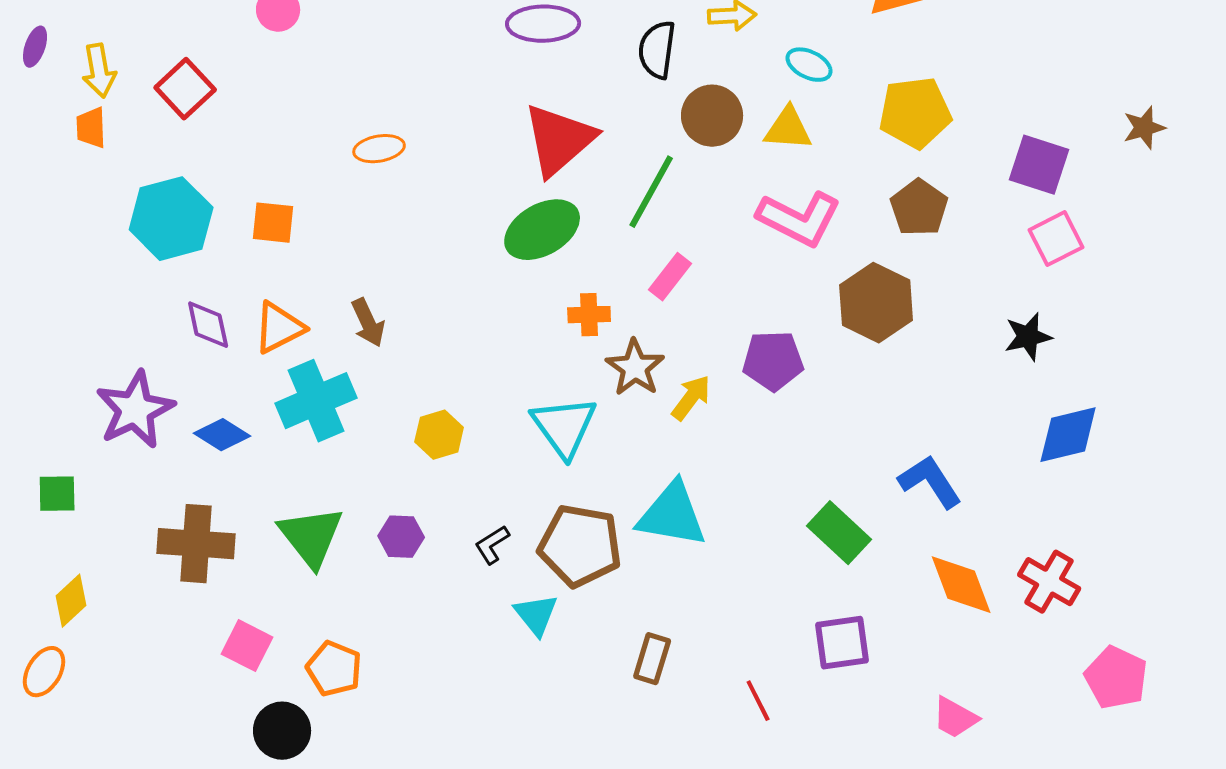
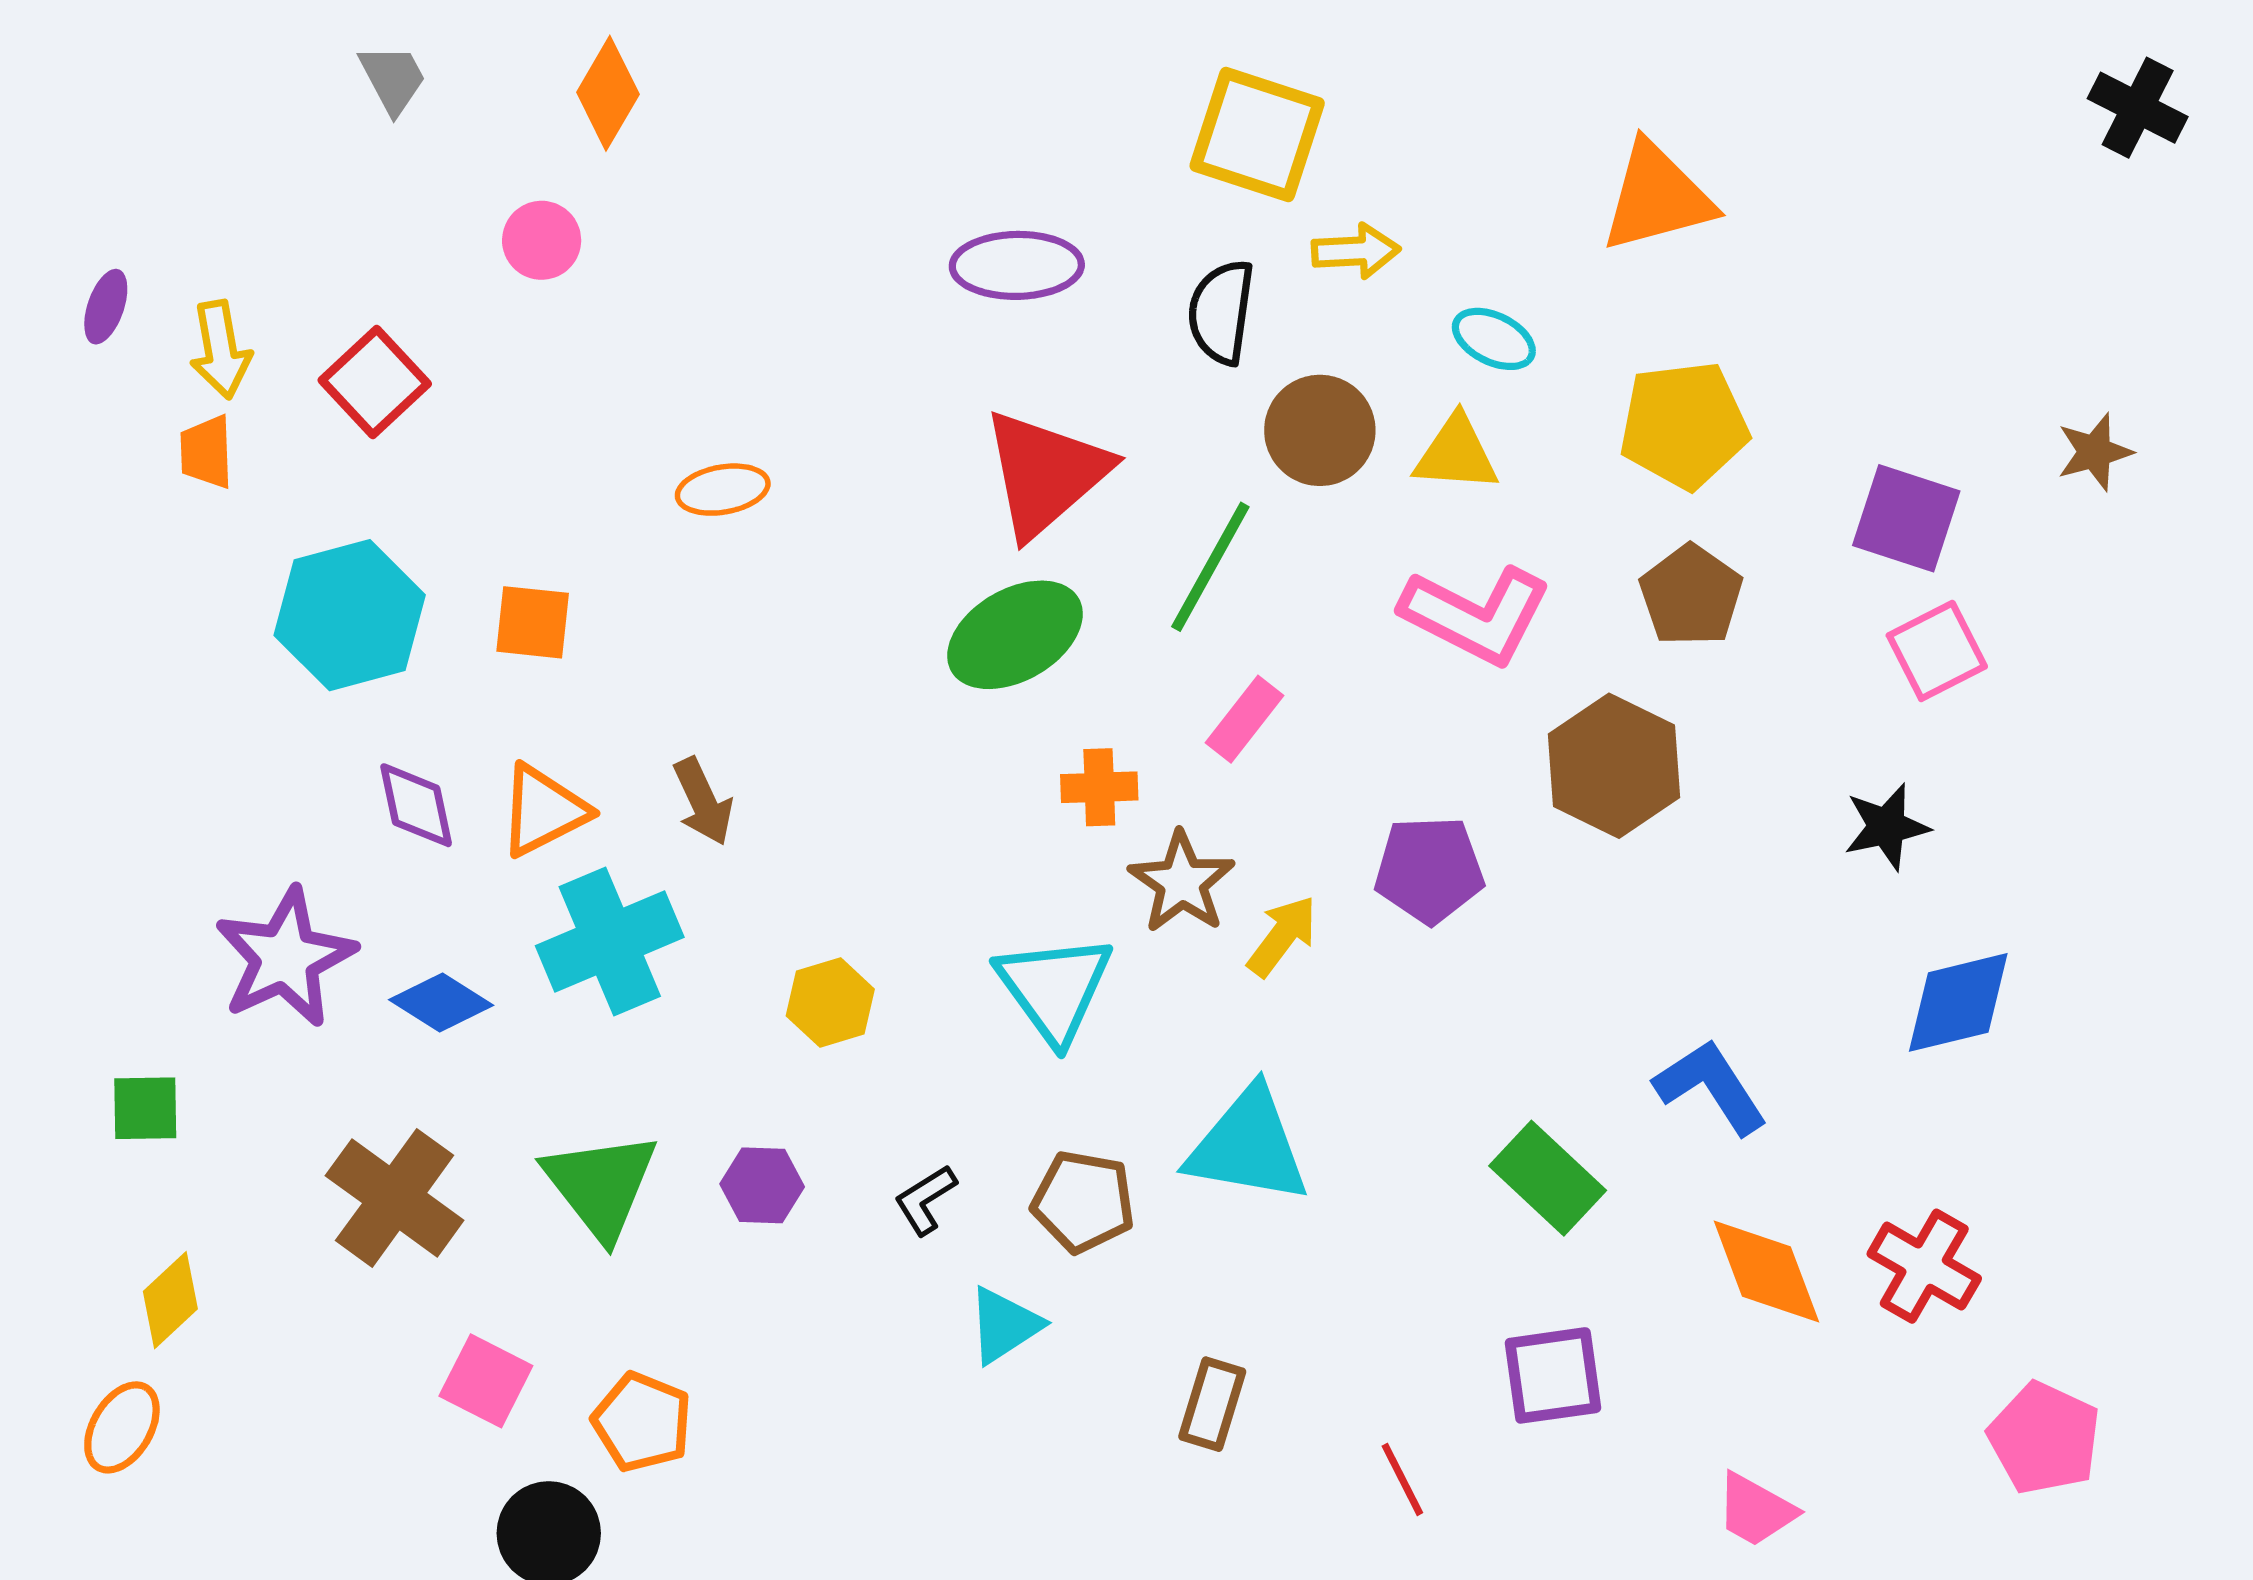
brown cross: (196, 544) -> (395, 1198), turned 32
brown pentagon: (580, 546) -> (1083, 1202), size x0.7
cyan triangle: (536, 615) -> (1004, 1325), turned 36

